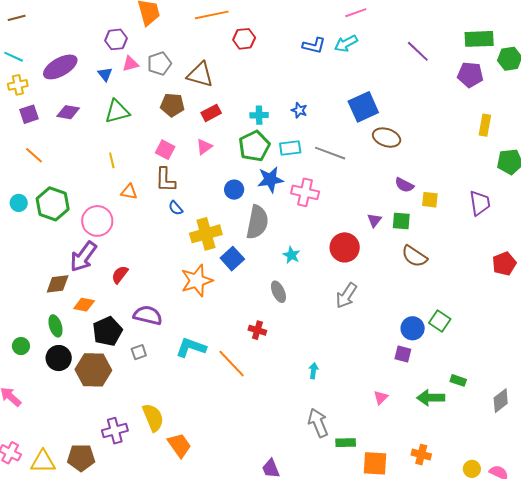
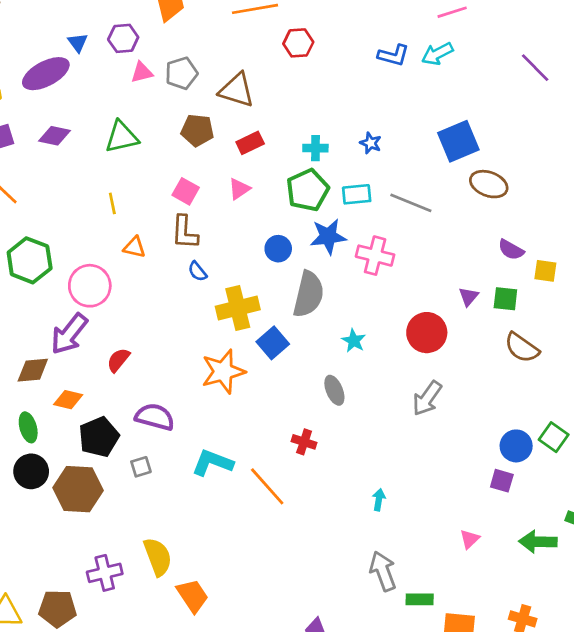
blue triangle: (105, 74) -> (78, 43), moved

